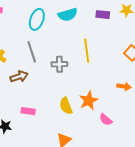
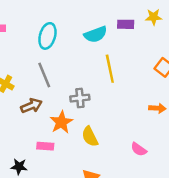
cyan semicircle: (68, 15) -> (96, 34), moved
gray cross: (59, 64) -> (80, 98), moved
orange star: (89, 101) -> (61, 122), moved

